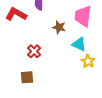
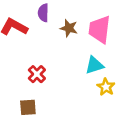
brown star: (59, 27) -> (69, 28), moved
cyan triangle: (79, 44) -> (94, 65), turned -42

